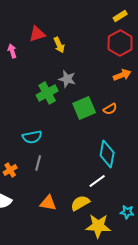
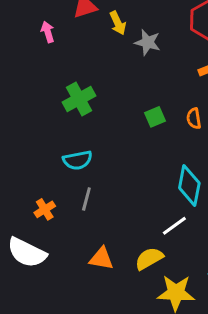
gray star: (67, 79) -> (148, 42), moved
green cross: (47, 93) -> (79, 99), moved
green square: (84, 108) -> (155, 117), size x0.6
orange semicircle: (110, 109) -> (194, 118), turned 112

